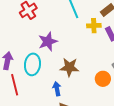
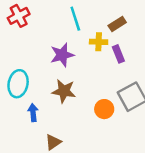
purple star: (48, 42) -> (62, 55), moved
blue arrow: (57, 89) -> (33, 113), moved

